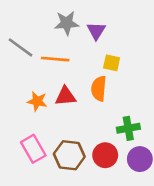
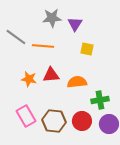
orange semicircle: (99, 89) -> (77, 82), moved, turned 78

